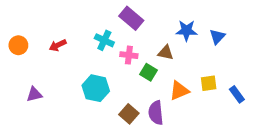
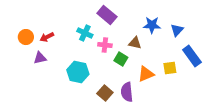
orange circle: (18, 45) -> (26, 37), moved
purple triangle: (34, 94) -> (40, 58), moved
blue rectangle: (237, 94) -> (192, 56), moved, size x1.5

